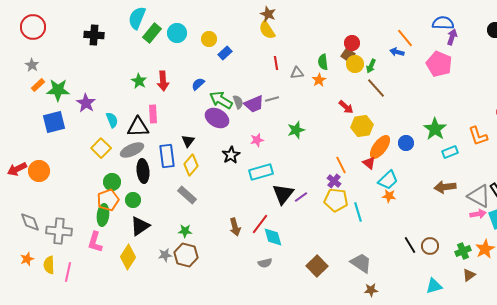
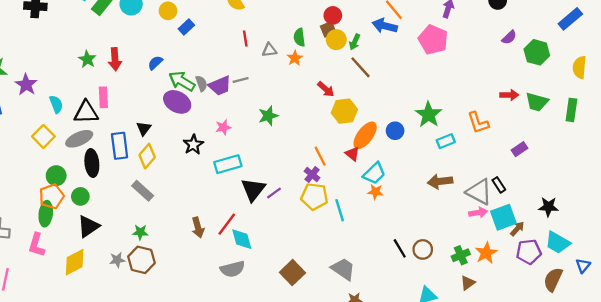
blue arrow: (397, 52) -> (385, 26), size x1.5
brown square: (348, 55) -> (328, 29), turned 32
yellow diamond: (128, 257) -> (75, 262), turned 30
gray semicircle: (265, 263) -> (233, 269), size x1.5

